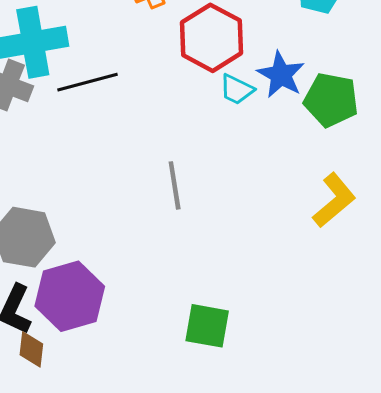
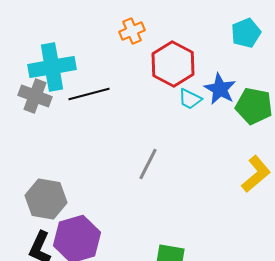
gray line: (175, 185) -> (148, 164), turned 36

